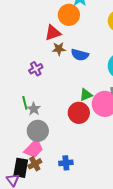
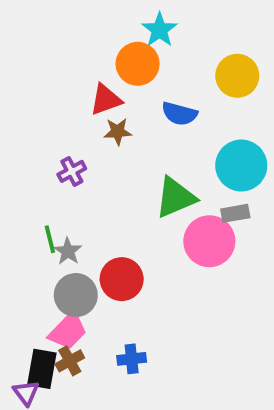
blue semicircle: (80, 55) -> (179, 114), moved
green triangle: (86, 95) -> (175, 197), moved, size x1.6
red circle: (79, 113) -> (122, 279), moved

